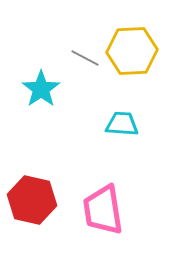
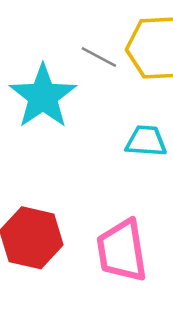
cyan star: (41, 89) -> (43, 96), size x1.4

